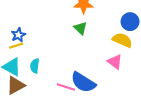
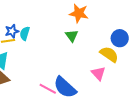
cyan semicircle: (35, 66) -> (25, 33), moved

